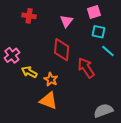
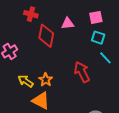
pink triangle: (67, 21) -> (68, 23), turned 40
red diamond: (62, 50) -> (46, 36), moved
yellow arrow: (29, 72) -> (26, 81), moved

